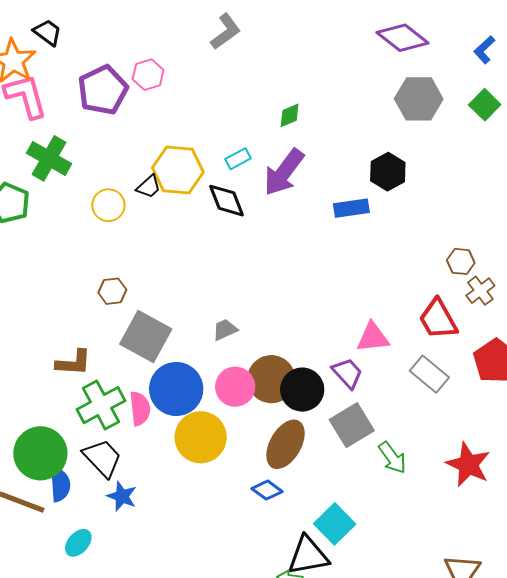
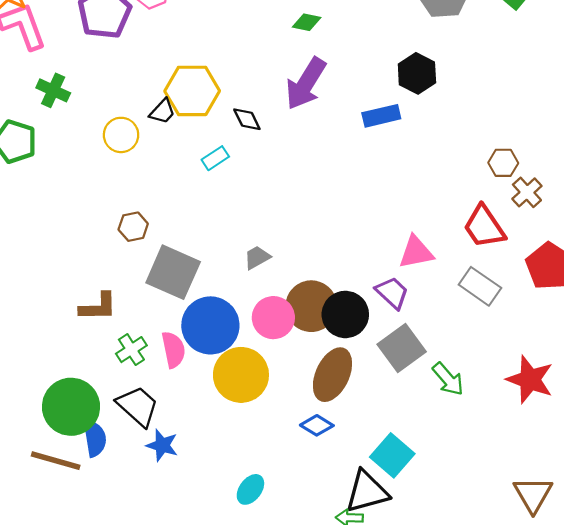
green diamond: (290, 115) -> (307, 22), turned 40
green cross: (49, 158) -> (53, 90), size x0.7
cyan rectangle: (238, 159) -> (215, 158), moved
black diamond: (226, 201) -> (247, 119), size x0.7
green cross: (101, 405) -> (131, 350), size x0.6
cyan ellipse: (78, 543) -> (250, 489), moved

